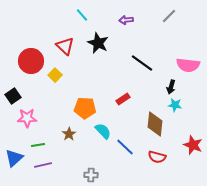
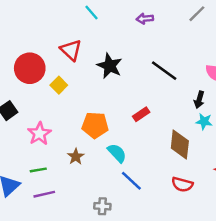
black star: (98, 43) -> (110, 66), moved
pink star: (27, 118) -> (39, 134), moved, turned -30
blue line: (125, 147) -> (131, 181), moved

